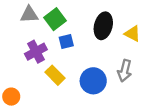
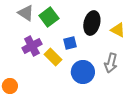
gray triangle: (29, 15) -> (26, 13), turned 36
blue square: (66, 42) -> (70, 43), moved
yellow rectangle: (55, 75) -> (53, 57), moved

